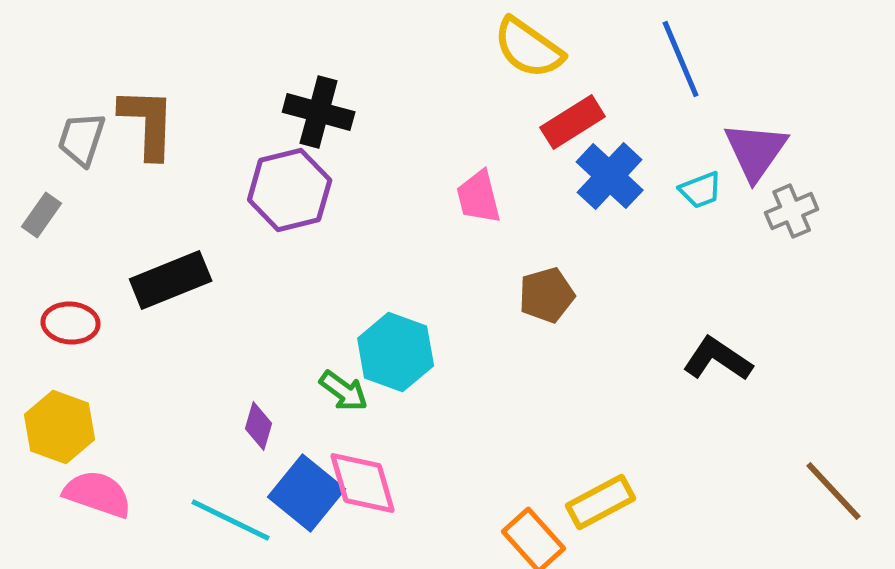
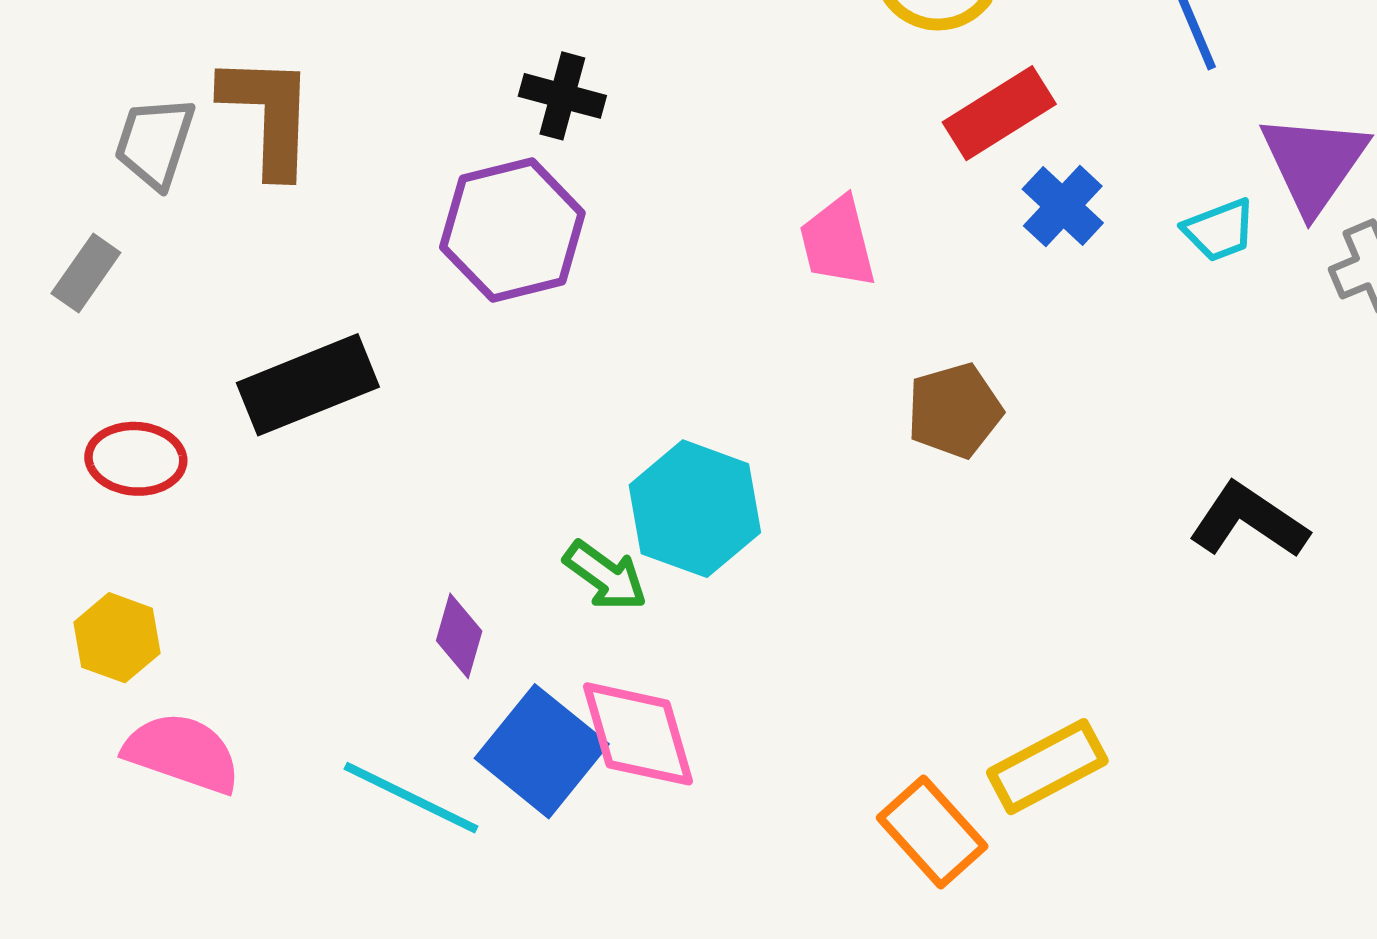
black cross: (319, 112) -> (562, 96), size x0.7
blue cross: (610, 176) -> (1063, 206), size x0.7
yellow hexagon: (60, 427) -> (117, 638), size x0.7

